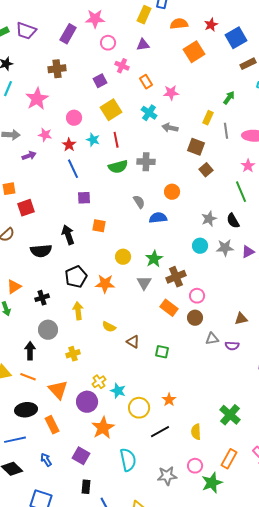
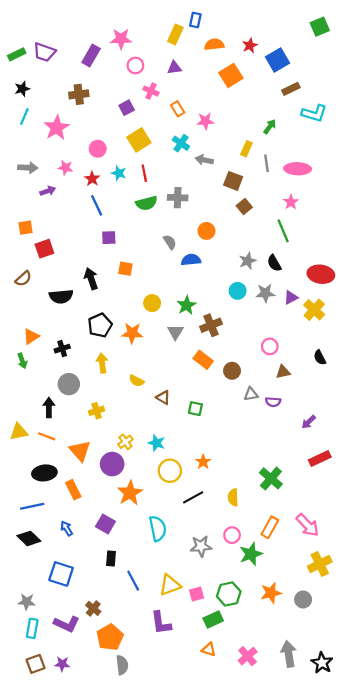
pink circle: (197, 296) -> (270, 346), moved
cyan star: (118, 391) -> (157, 443), moved

